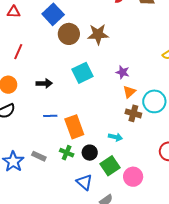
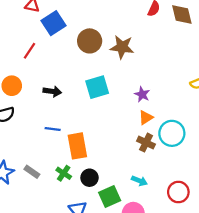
blue square: (53, 14) -> (53, 23), moved
cyan arrow: (115, 137) -> (139, 181), moved

